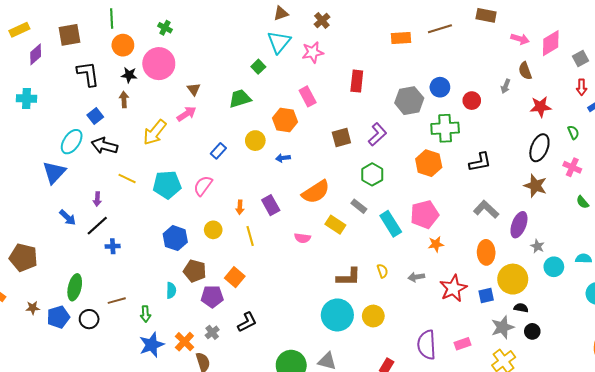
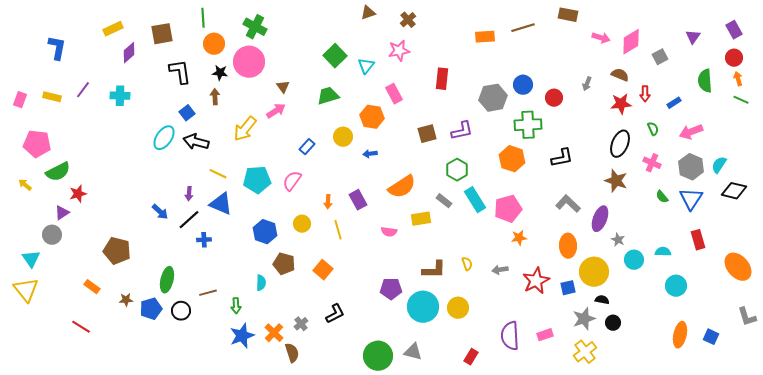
green cross: (165, 28) -> (255, 27), size x1.6
cyan triangle: (279, 42) -> (366, 66), moved, size x0.7
green square: (258, 67) -> (335, 56), moved, size x1.6
brown semicircle: (525, 71) -> (620, 75), moved, turned 132
red arrow: (582, 87) -> (645, 94), moved
purple L-shape: (377, 134) -> (462, 131), turned 30
blue triangle: (54, 172) -> (221, 204), moved, turned -50
cyan rectangle: (391, 224) -> (475, 200), moved
yellow rectangle: (335, 225) -> (421, 219), turned -42
purple pentagon: (212, 297) -> (391, 289), moved

